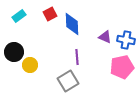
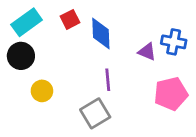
cyan rectangle: (19, 16) -> (27, 22), size x1.5
blue cross: (126, 40) -> (174, 42), moved
black circle: (14, 52) -> (21, 56), moved

